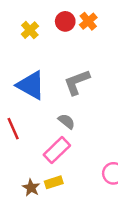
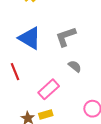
gray semicircle: (67, 121) -> (75, 66), moved

